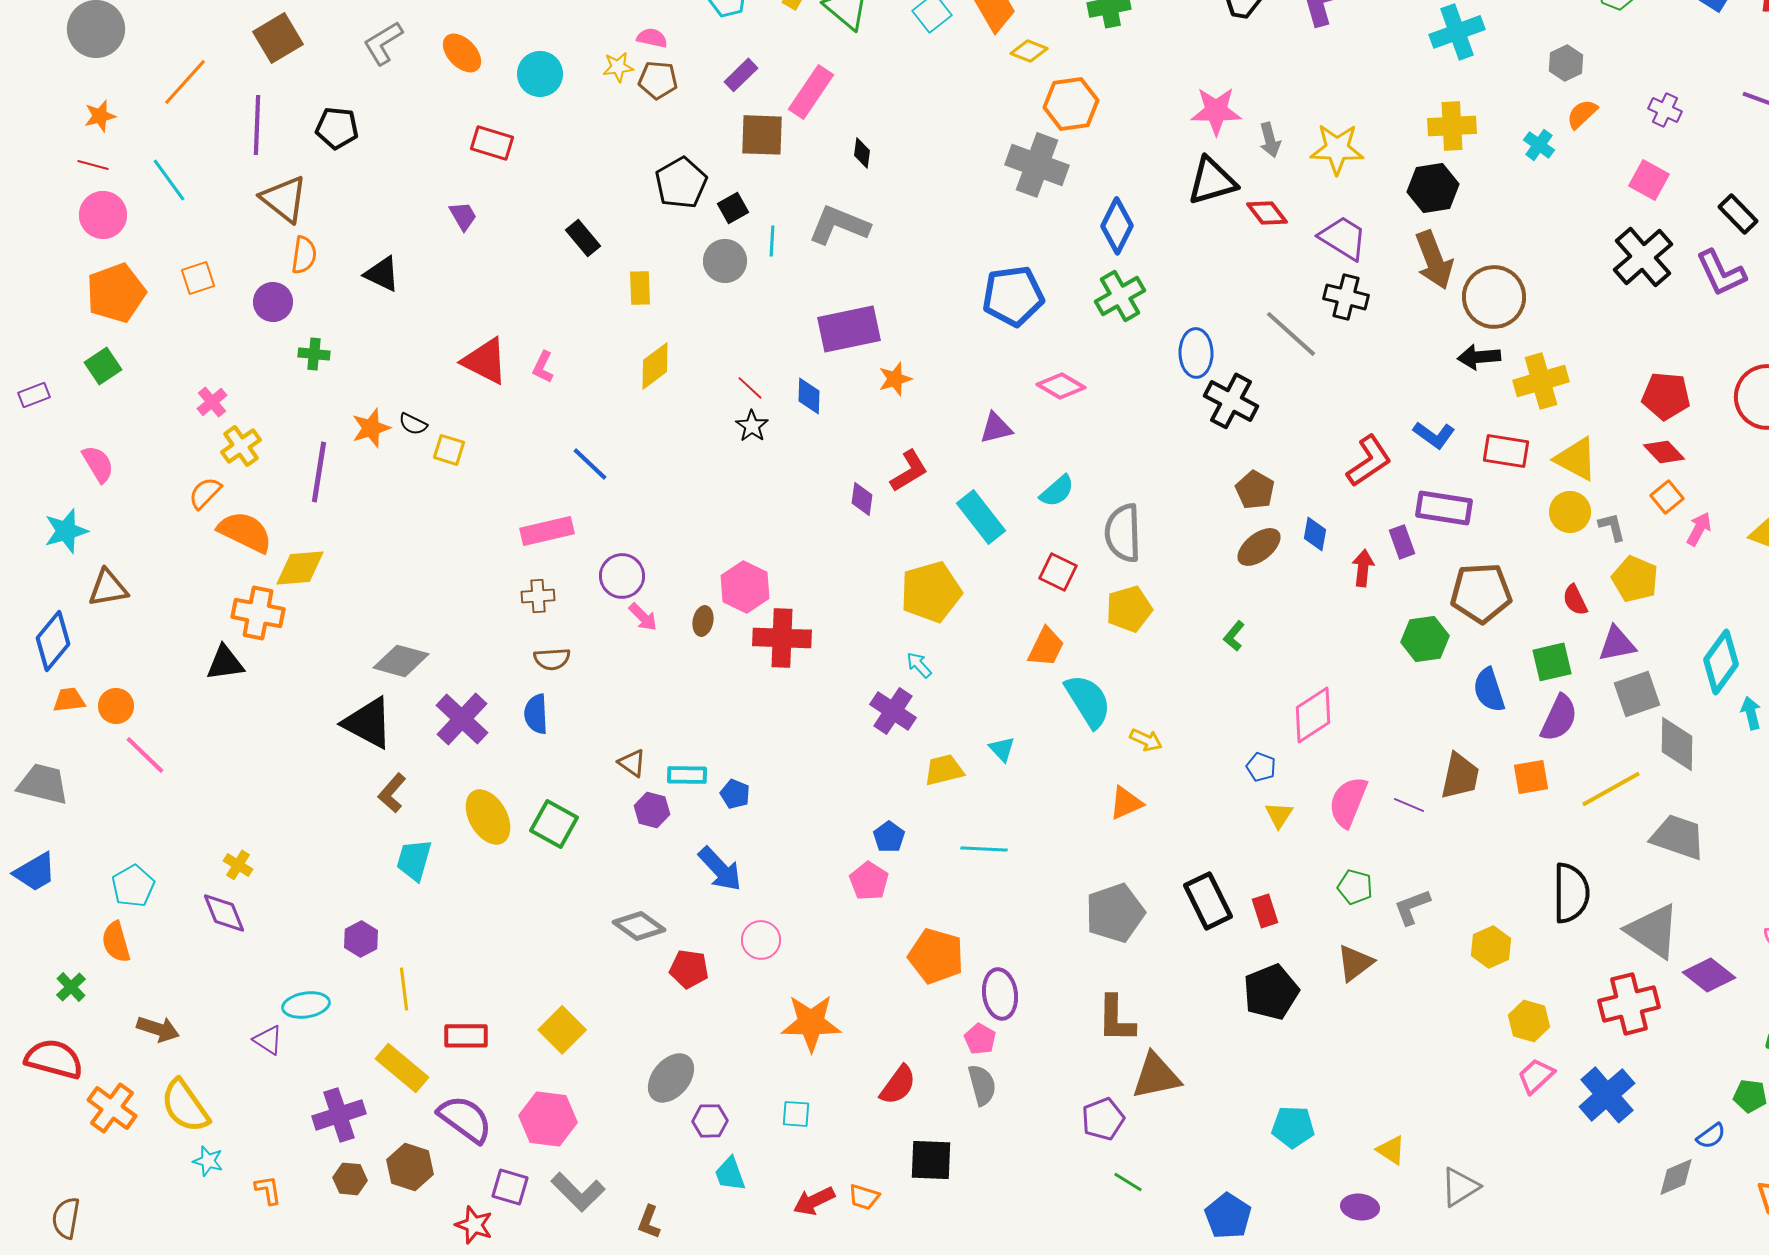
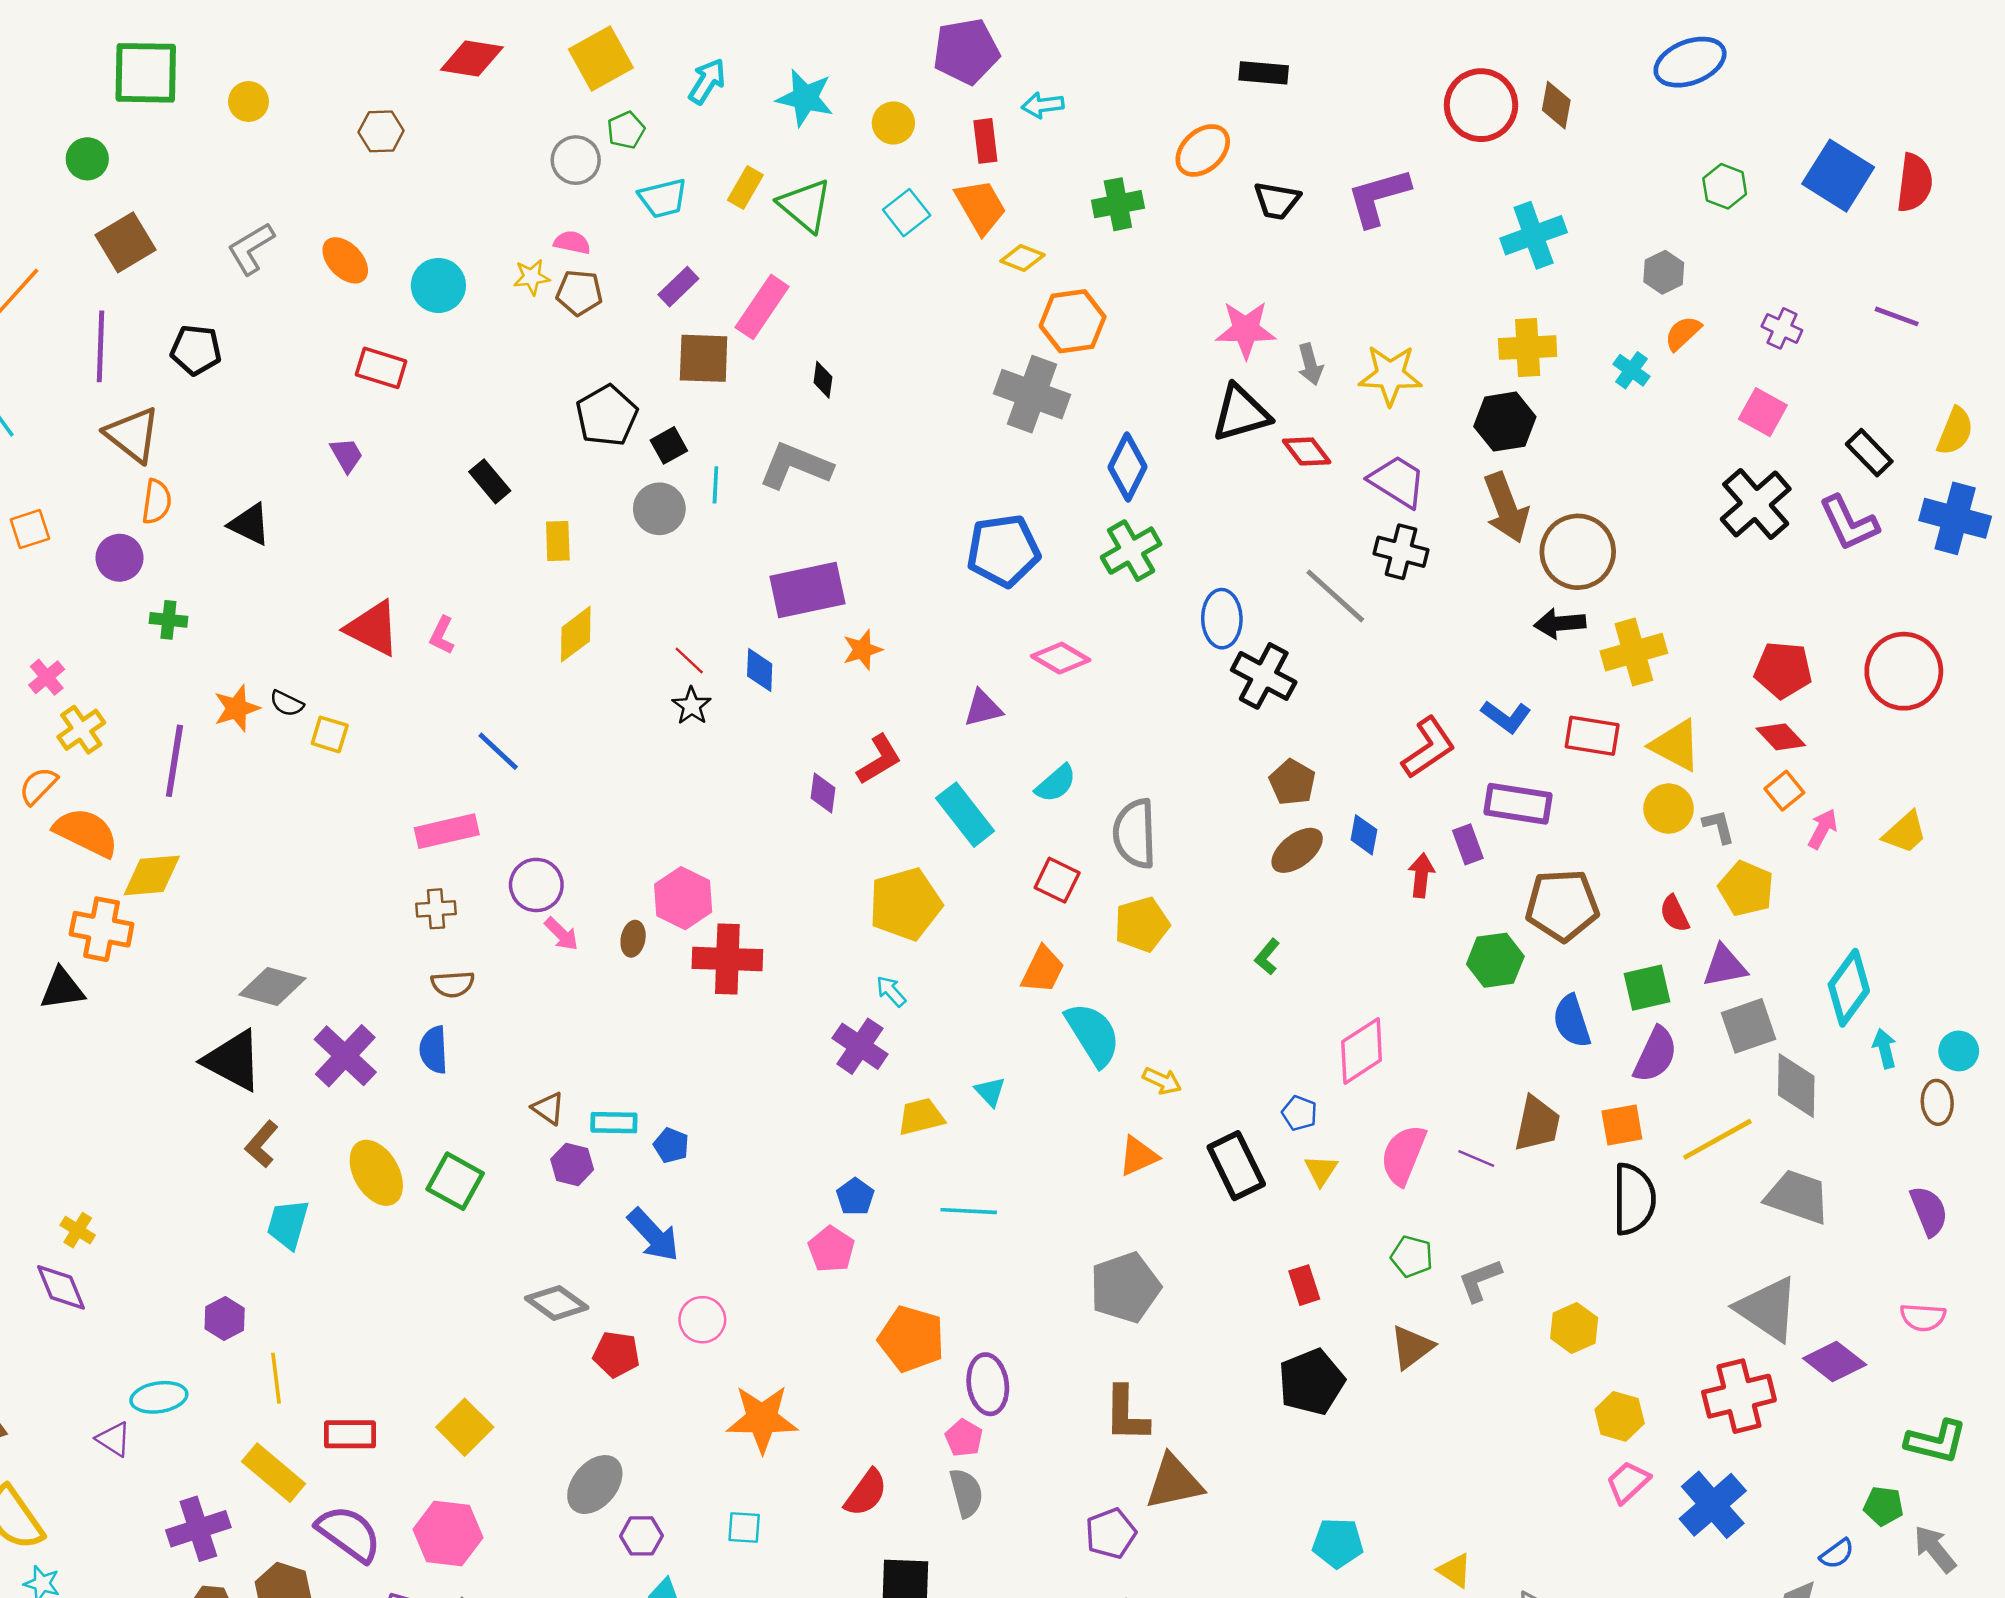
black semicircle: (1571, 893) -> (1634, 1199), moved
black rectangle: (1208, 901) -> (1236, 1166), moved

